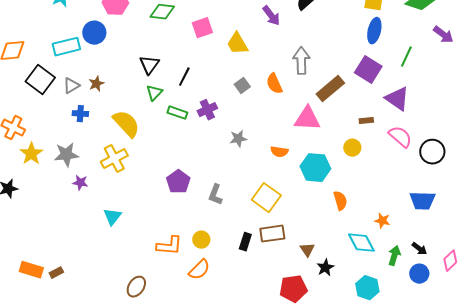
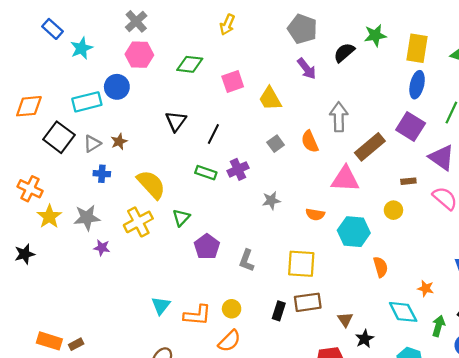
green triangle: (154, 93) -> (181, 218), moved
yellow square: (266, 198) -> (301, 264), turned -32
cyan triangle: (112, 217) -> (161, 306), moved

